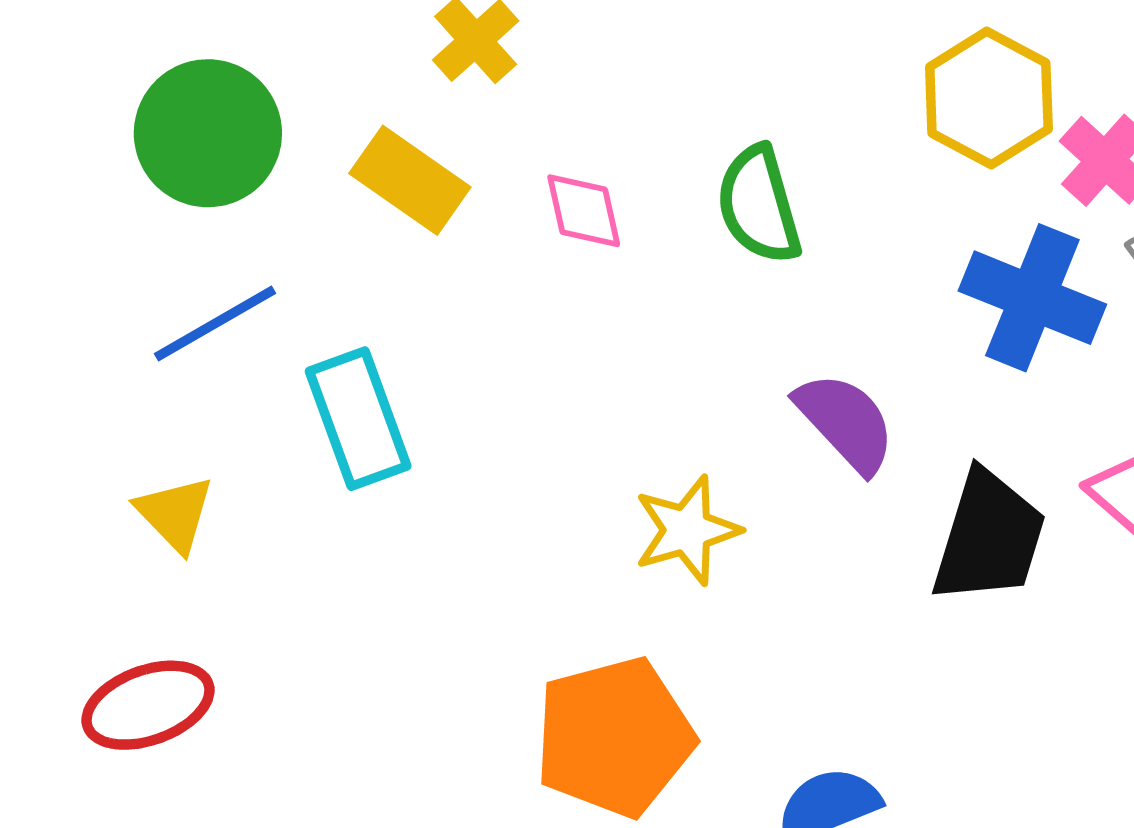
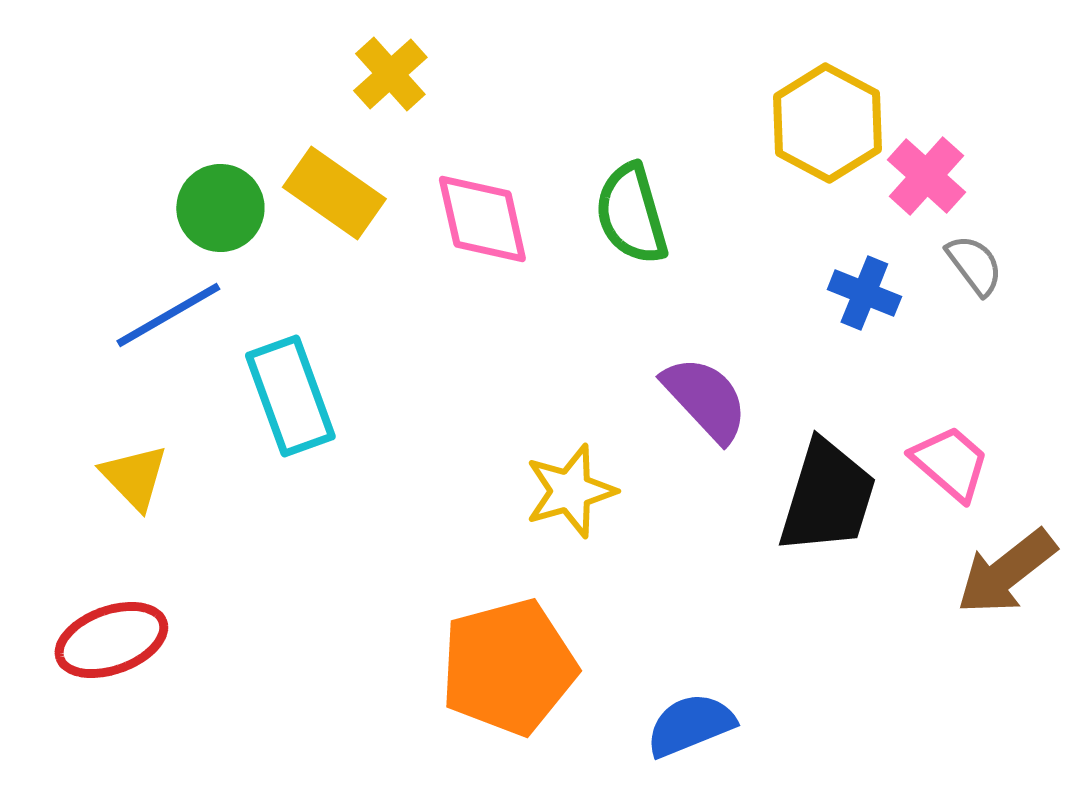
green circle: (208, 133) -> (220, 208), moved, size x0.7
pink diamond: (584, 211) -> (482, 219), size x1.4
blue cross: (1032, 298) -> (864, 293), size x0.6

